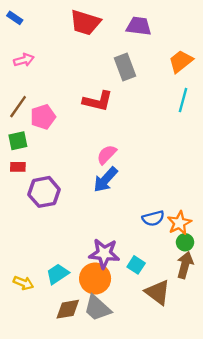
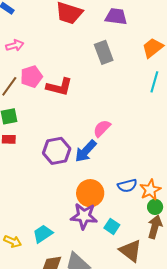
red L-shape: (98, 101) -> (59, 87), moved
pink pentagon: (43, 117) -> (31, 77), moved
pink semicircle: (107, 155) -> (102, 128), moved
purple hexagon: (44, 192) -> (57, 151), moved
orange circle: (95, 279) -> (90, 193), moved

